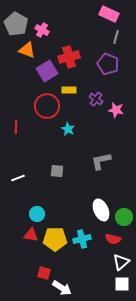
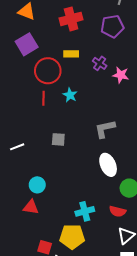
purple pentagon: (108, 64) -> (112, 26), turned -30
purple square: (47, 71) -> (27, 44), moved
red line: (16, 127) -> (44, 98), moved
white ellipse: (101, 210) -> (108, 165), moved
yellow pentagon: (55, 239) -> (72, 237), moved

